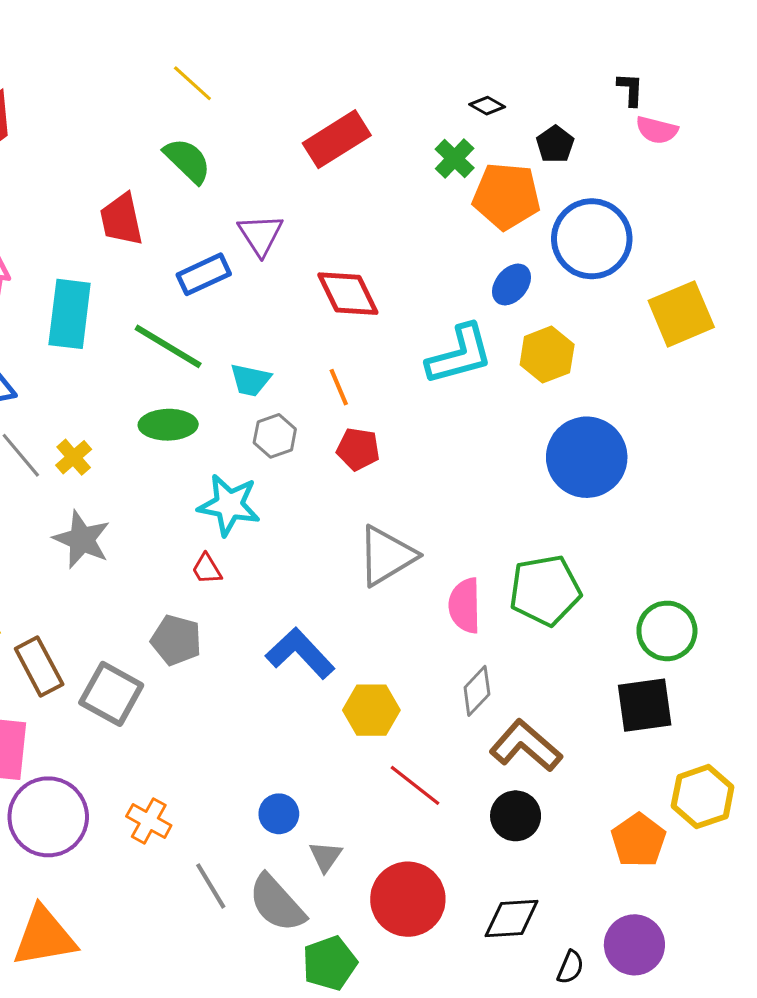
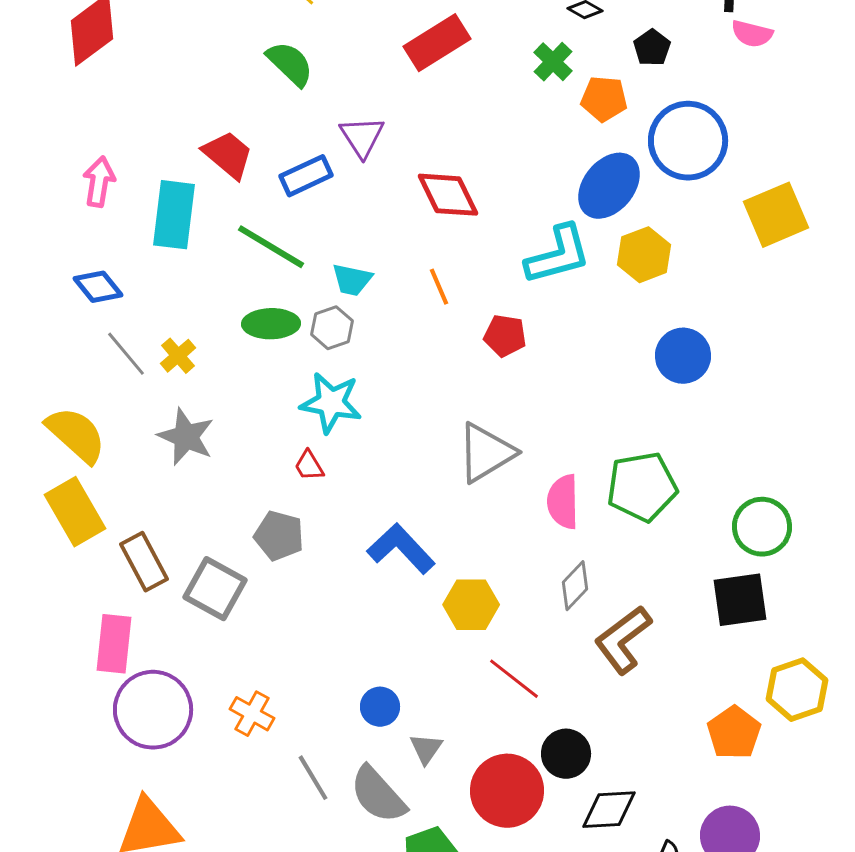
orange pentagon: (506, 196) -> (604, 99), size x0.7
red trapezoid: (121, 219) -> (228, 155), moved, turned 142
blue ellipse: (512, 284) -> (609, 186), size x1.6
gray hexagon: (275, 436) -> (332, 328), moved
red pentagon: (358, 449) -> (505, 336), moved
blue circle: (587, 457) -> (683, 356), size x0.7
brown L-shape: (526, 746) -> (623, 640), turned -78
black circle: (516, 816) -> (566, 754), moved

